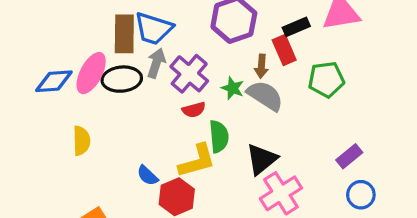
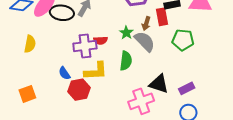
purple cross: (189, 74) -> (85, 46), moved, turned 30
green semicircle: (219, 136) -> (126, 61), moved
black triangle: (262, 159) -> (159, 84), moved, turned 45

